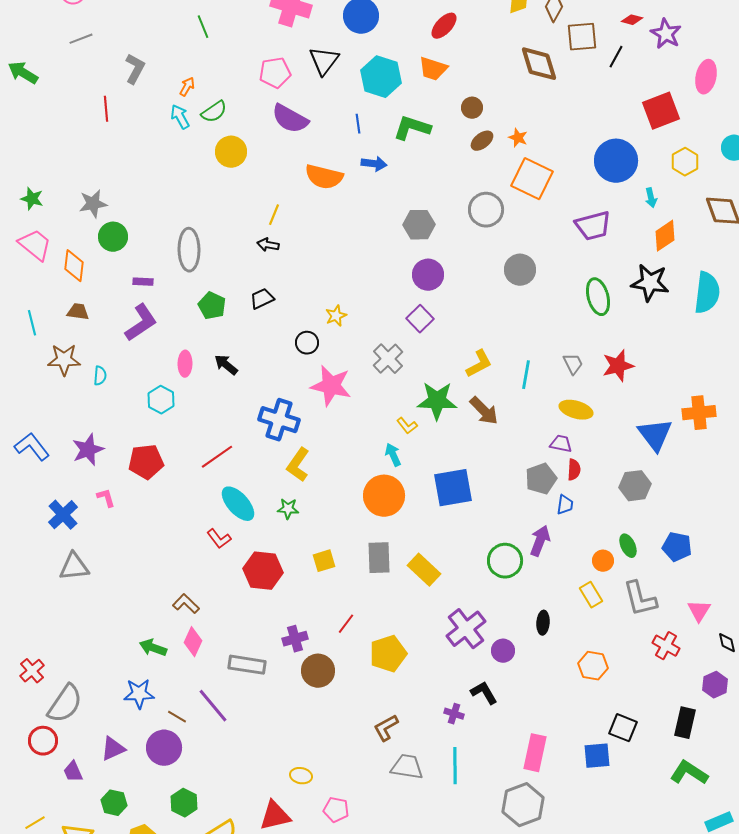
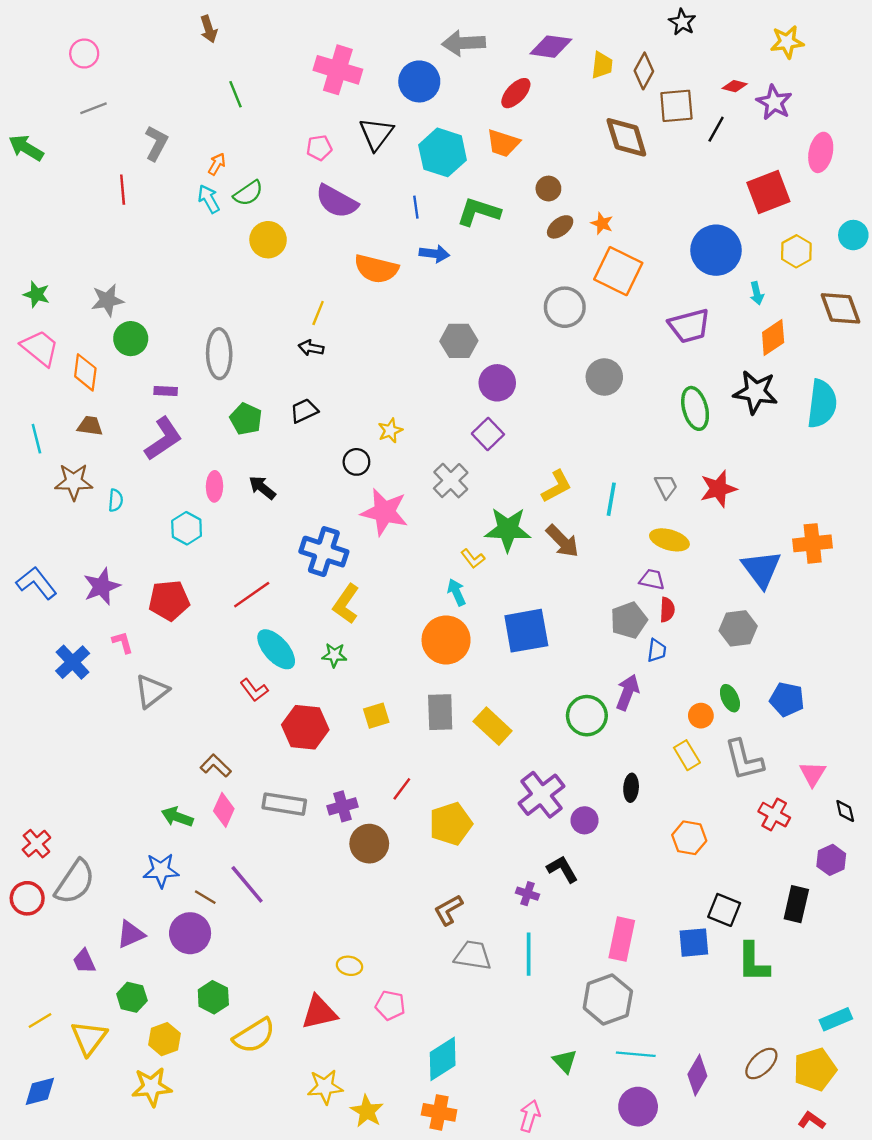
pink pentagon: (275, 73) -> (319, 148), size x0.7
gray hexagon: (419, 225) -> (459, 341), moved
gray triangle: (74, 567) -> (152, 691), moved, turned -32
gray rectangle: (247, 665) -> (284, 804), moved
red circle: (43, 741) -> (27, 898), moved
green L-shape: (689, 773) -> (753, 962), moved, turned -123

